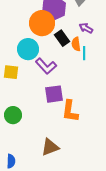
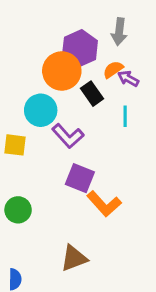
orange semicircle: (76, 44) -> (113, 69), moved, turned 64
purple square: (54, 94) -> (80, 178), turned 30
orange L-shape: (70, 111) -> (104, 204), turned -50

